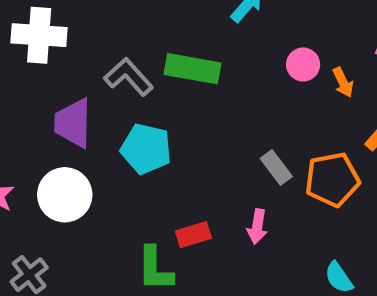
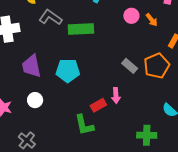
gray L-shape: (129, 77) -> (50, 17), moved
white circle: (65, 195) -> (35, 100), size x0.6
pink arrow: (257, 227) -> (116, 96), moved

